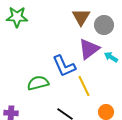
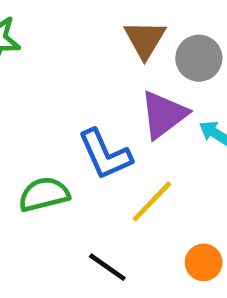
yellow line: (84, 86) -> (152, 201), turned 70

